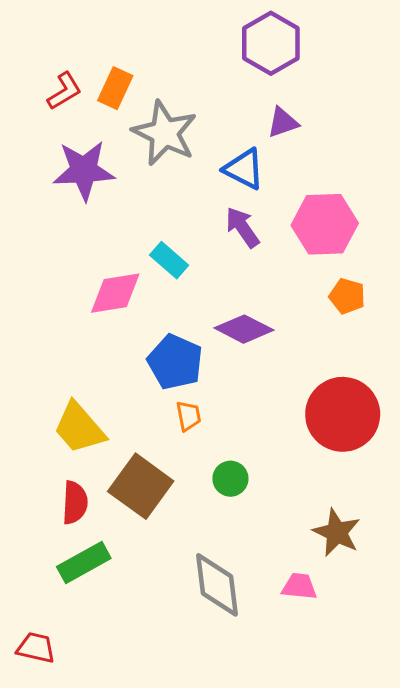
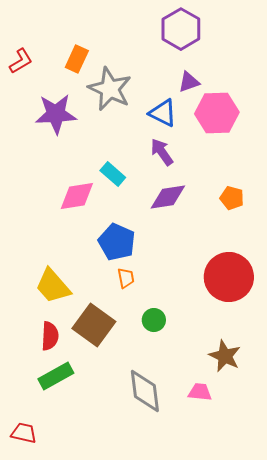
red L-shape: (64, 91) -> (21, 61), moved
pink hexagon: (325, 224) -> (217, 113), moved
purple diamond: (244, 329) -> (168, 197), moved, turned -36

